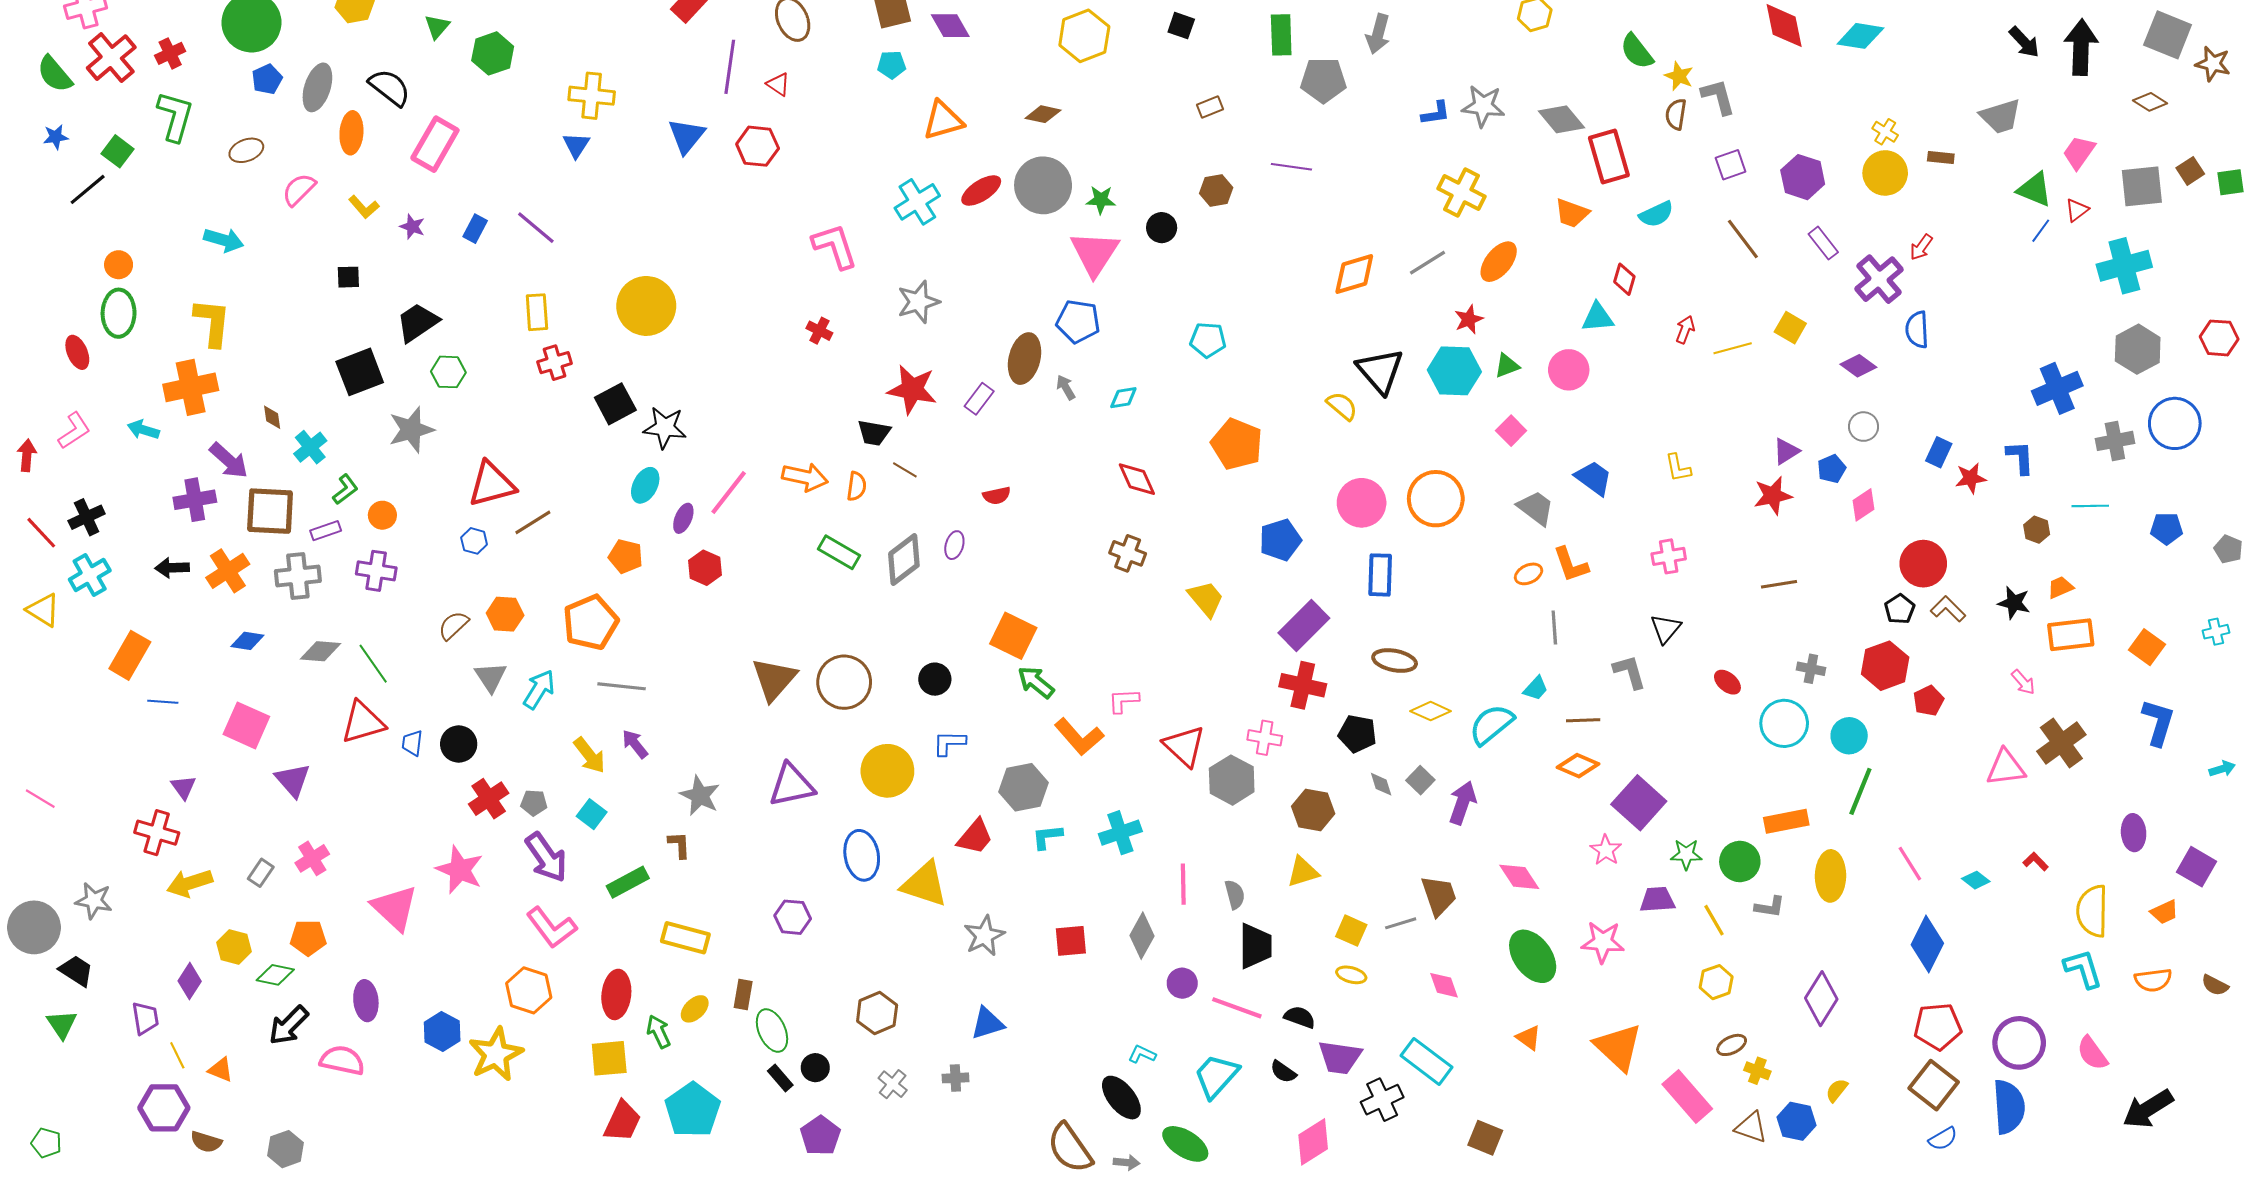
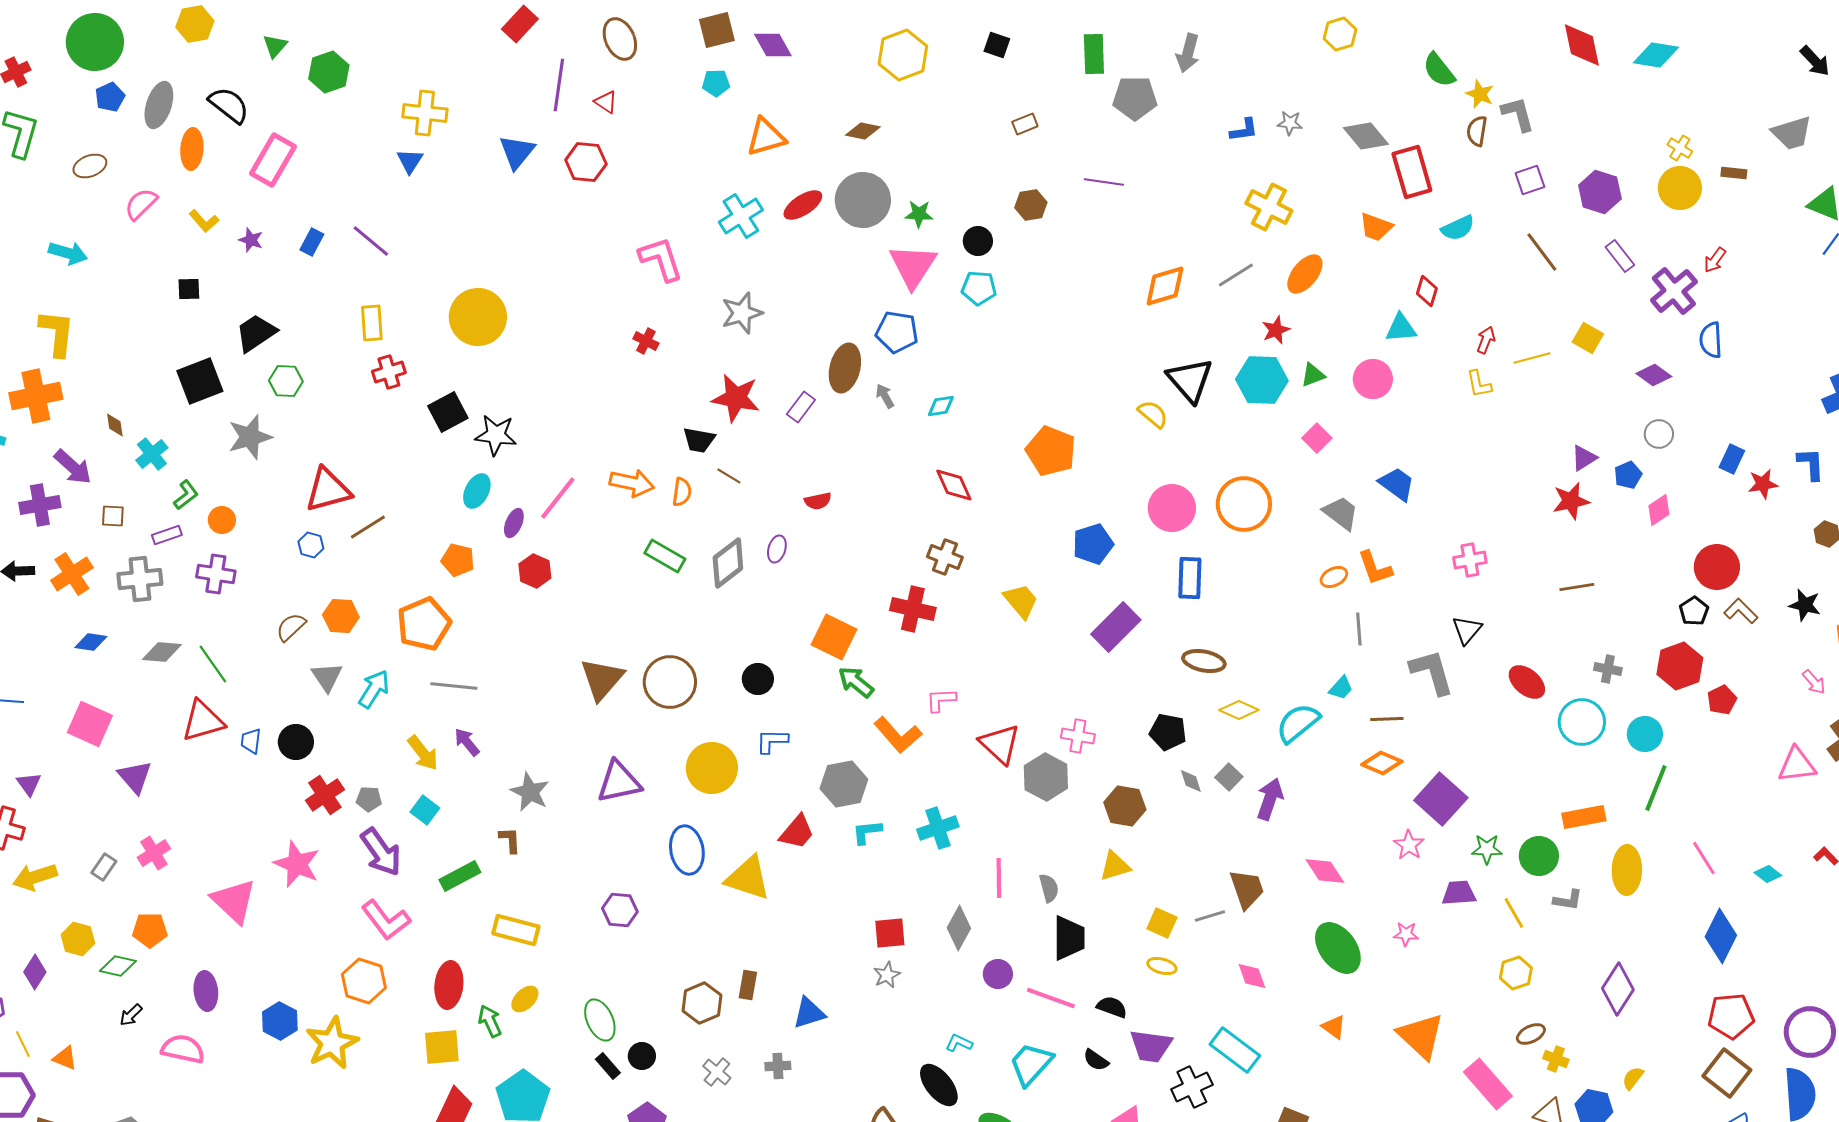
gray star: (1483, 106) -> (1290, 123), size x0.6
cyan pentagon: (1208, 340) -> (979, 288), moved
yellow L-shape: (1678, 468) -> (1479, 384), moved
brown square: (270, 511) -> (113, 516), size x0.5
gray L-shape: (1630, 672) -> (1432, 672), size x1.4
red ellipse: (1727, 682) -> (1527, 682), size x1.4
red cross: (1303, 685) -> (913, 609), moved
gray star: (984, 936) -> (887, 975), moved, size x0.7
pink star: (1603, 942) -> (1406, 934), size x0.6
brown rectangle: (743, 994) -> (748, 985), moved
black arrow: (289, 1025) -> (131, 1015), size x0.6

